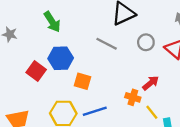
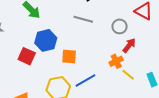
gray circle: (146, 42) -> (120, 26), moved
orange cross: (133, 97) -> (116, 61), turned -32
yellow line: (152, 112) -> (128, 75), moved

